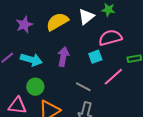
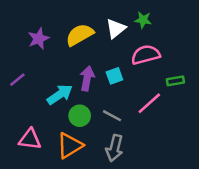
cyan square: (95, 57) -> (114, 76), moved
cyan arrow: (31, 60) -> (60, 95), moved, turned -50
green circle: (35, 87) -> (80, 116), moved

